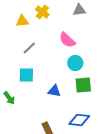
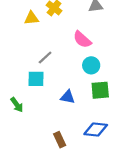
gray line: (29, 48) -> (45, 57), moved

